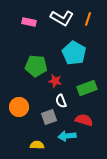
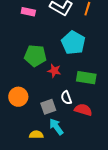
green rectangle: (87, 88) -> (86, 78), turned 30
white semicircle: (61, 101) -> (66, 98), moved
cyan arrow: (67, 136) -> (56, 127), moved, turned 60

